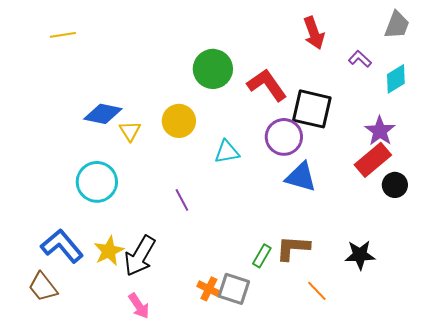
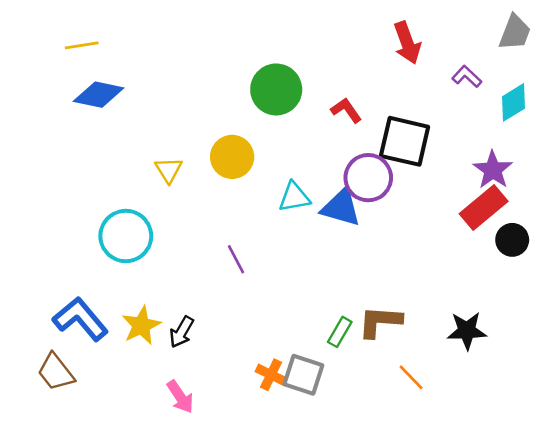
red L-shape: (267, 85) -> (346, 110), size x0.6
blue diamond: (103, 114) -> (99, 95), moved
blue triangle: (301, 177) -> (341, 207), moved
black arrow: (140, 256) -> (182, 332), size x0.6

